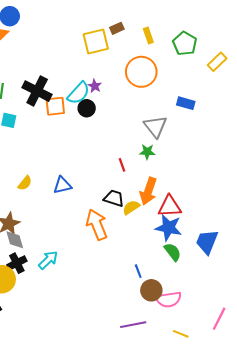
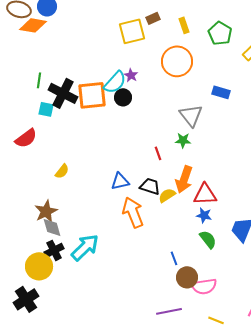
black cross: (37, 91) -> (63, 93), moved
orange square: (55, 106) -> (92, 95), size x1.4
blue triangle: (62, 185) -> (120, 181), moved
blue star: (169, 228) -> (204, 215), size x0.6
cyan arrow: (48, 260) -> (85, 247), size x1.4

